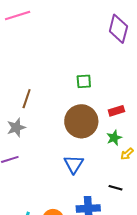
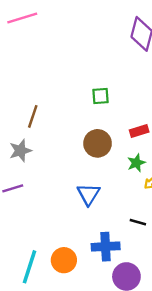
brown circle: (81, 121) -> (98, 143), size x0.7

